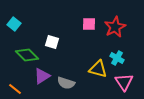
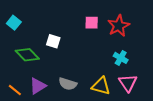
yellow triangle: (98, 69) -> (101, 86), moved
purple triangle: (42, 76) -> (38, 86), moved

